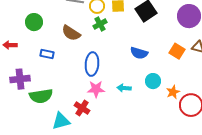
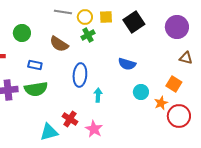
orange square: (177, 51) -> (174, 84), moved
cyan arrow: (124, 88) -> (98, 95), moved, turned 88
pink star: (96, 89) -> (94, 129), moved, turned 30
green semicircle: (41, 96) -> (36, 89), moved

